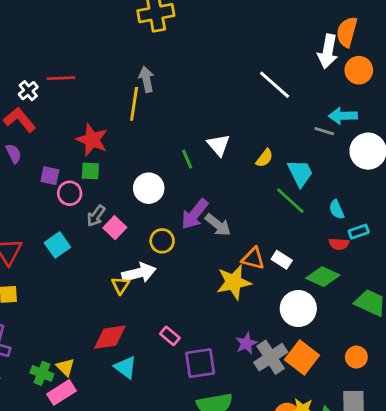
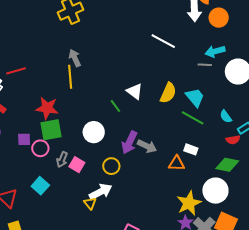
yellow semicircle: (264, 158) -> (168, 93), size x1.5
green square: (90, 171) -> (51, 130), size x1.6
white rectangle: (282, 260) -> (191, 149), moved
yellow star: (234, 282) -> (189, 203), moved

